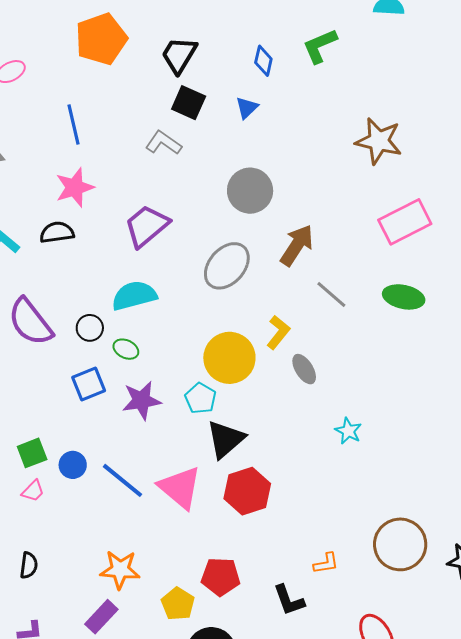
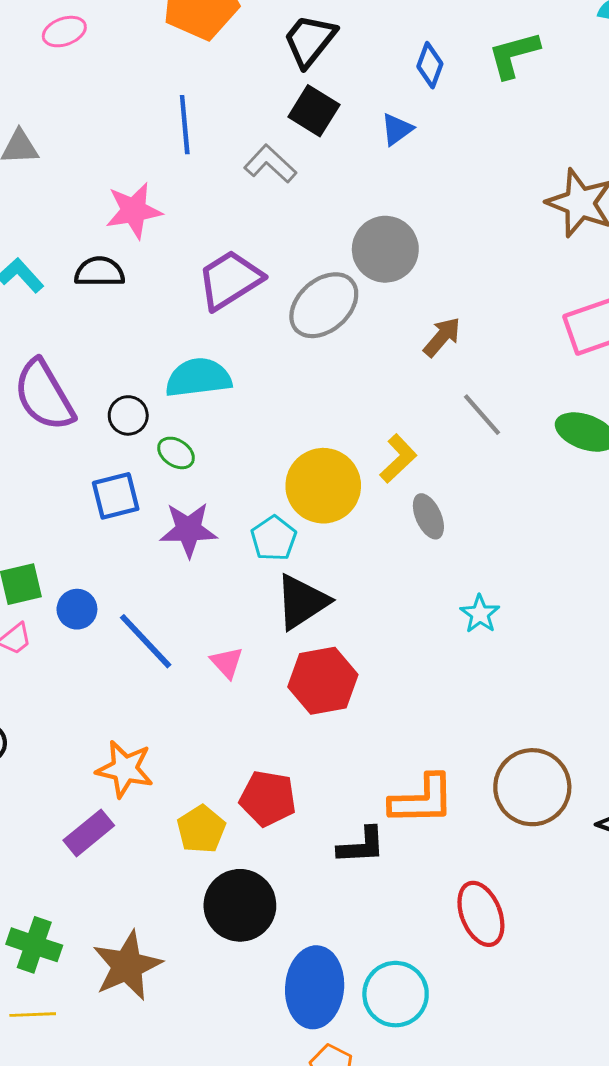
blue line: (73, 124) -> (185, 125), moved
brown arrow: (297, 245) -> (442, 337), size x0.7
gray ellipse: (227, 266) -> (324, 305), moved
pink triangle: (180, 488) -> (227, 663), size x0.5
orange L-shape: (326, 563) -> (422, 800), size x1.8
black L-shape: (289, 600) -> (361, 846), turned -81

